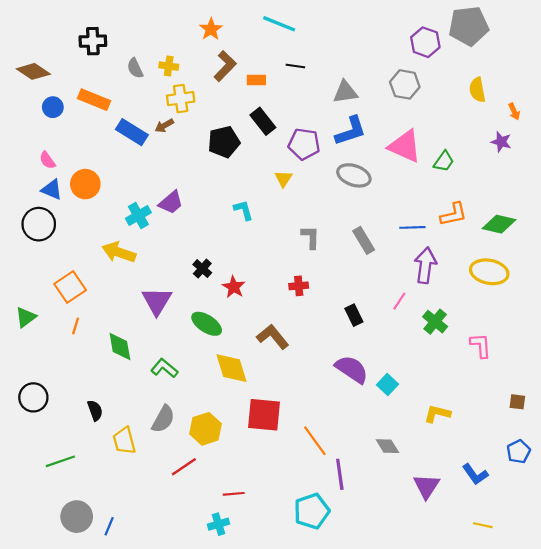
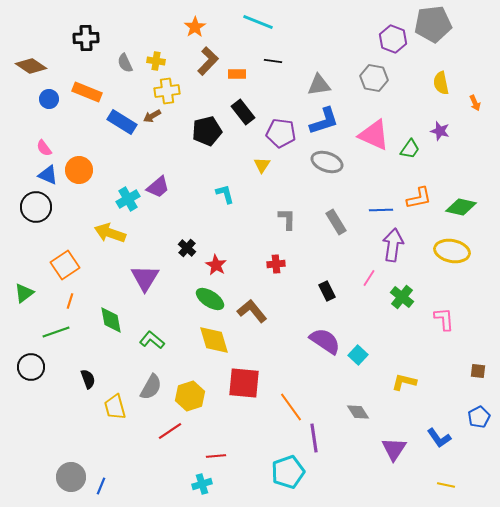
purple star: (501, 142) -> (440, 131), moved
green ellipse: (207, 324) -> (210, 299), moved
green line: (60, 461) -> (56, 332), moved

